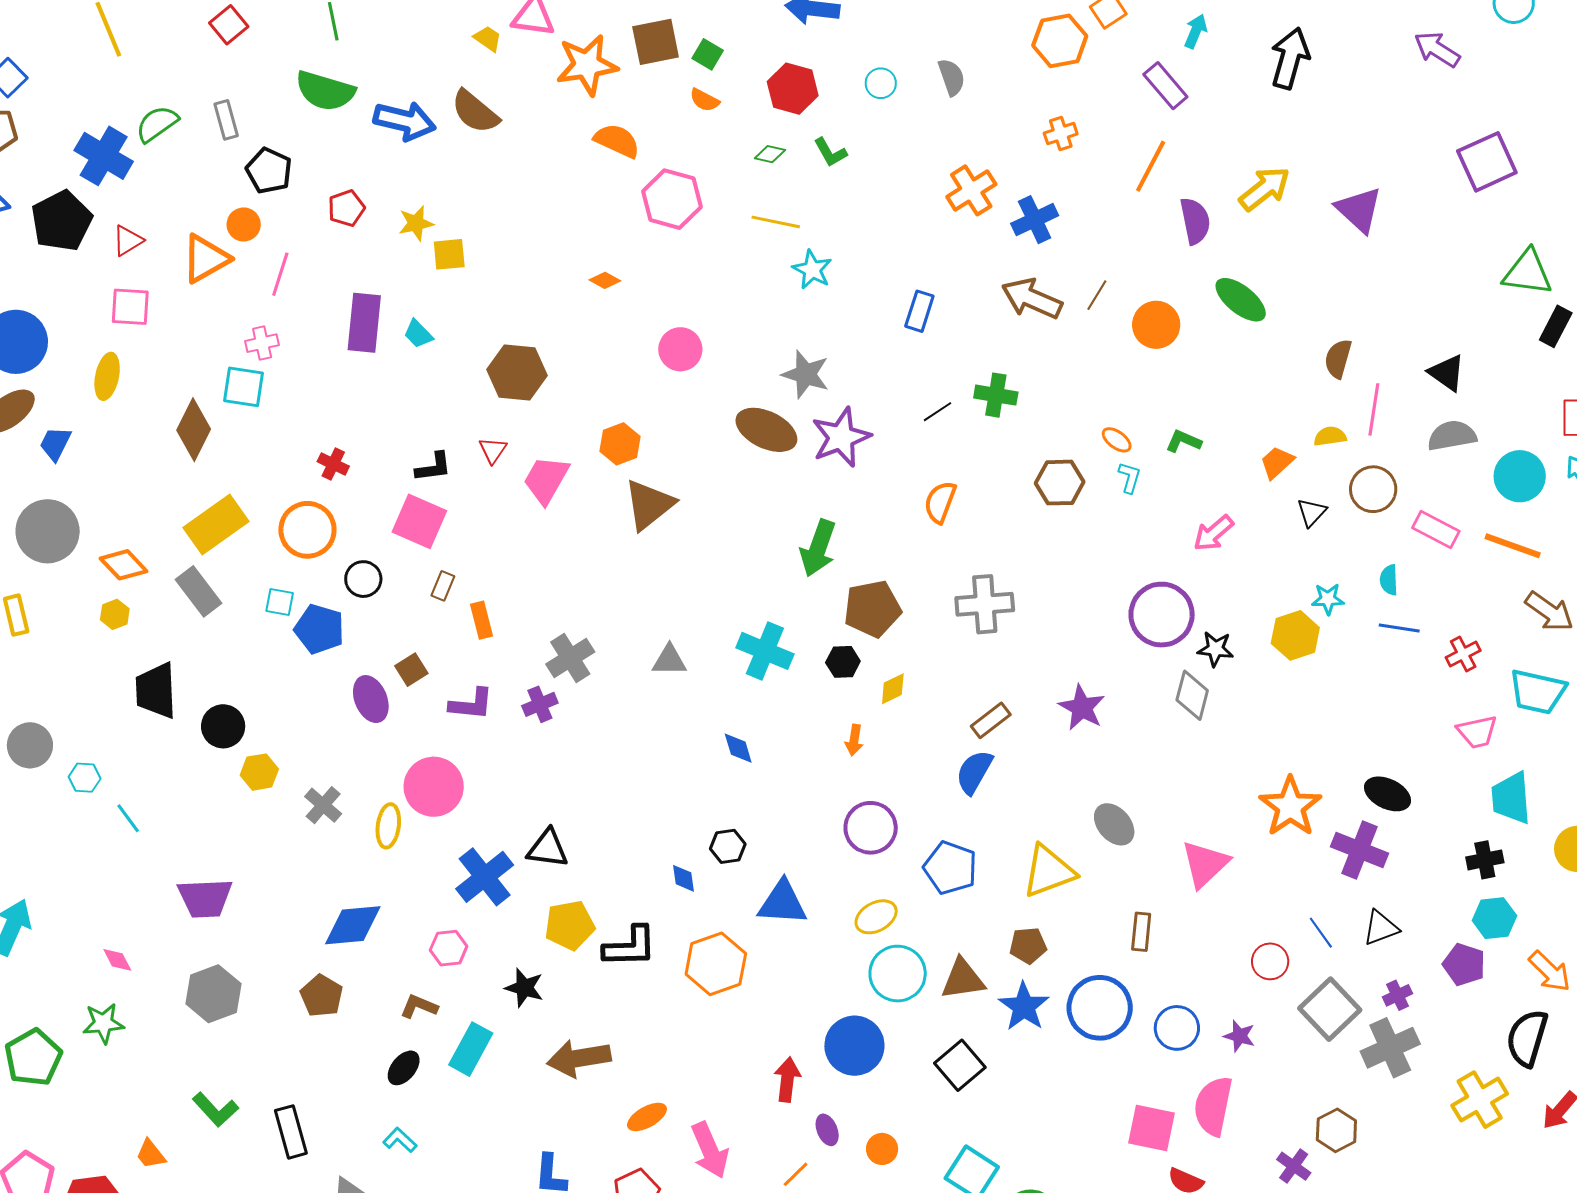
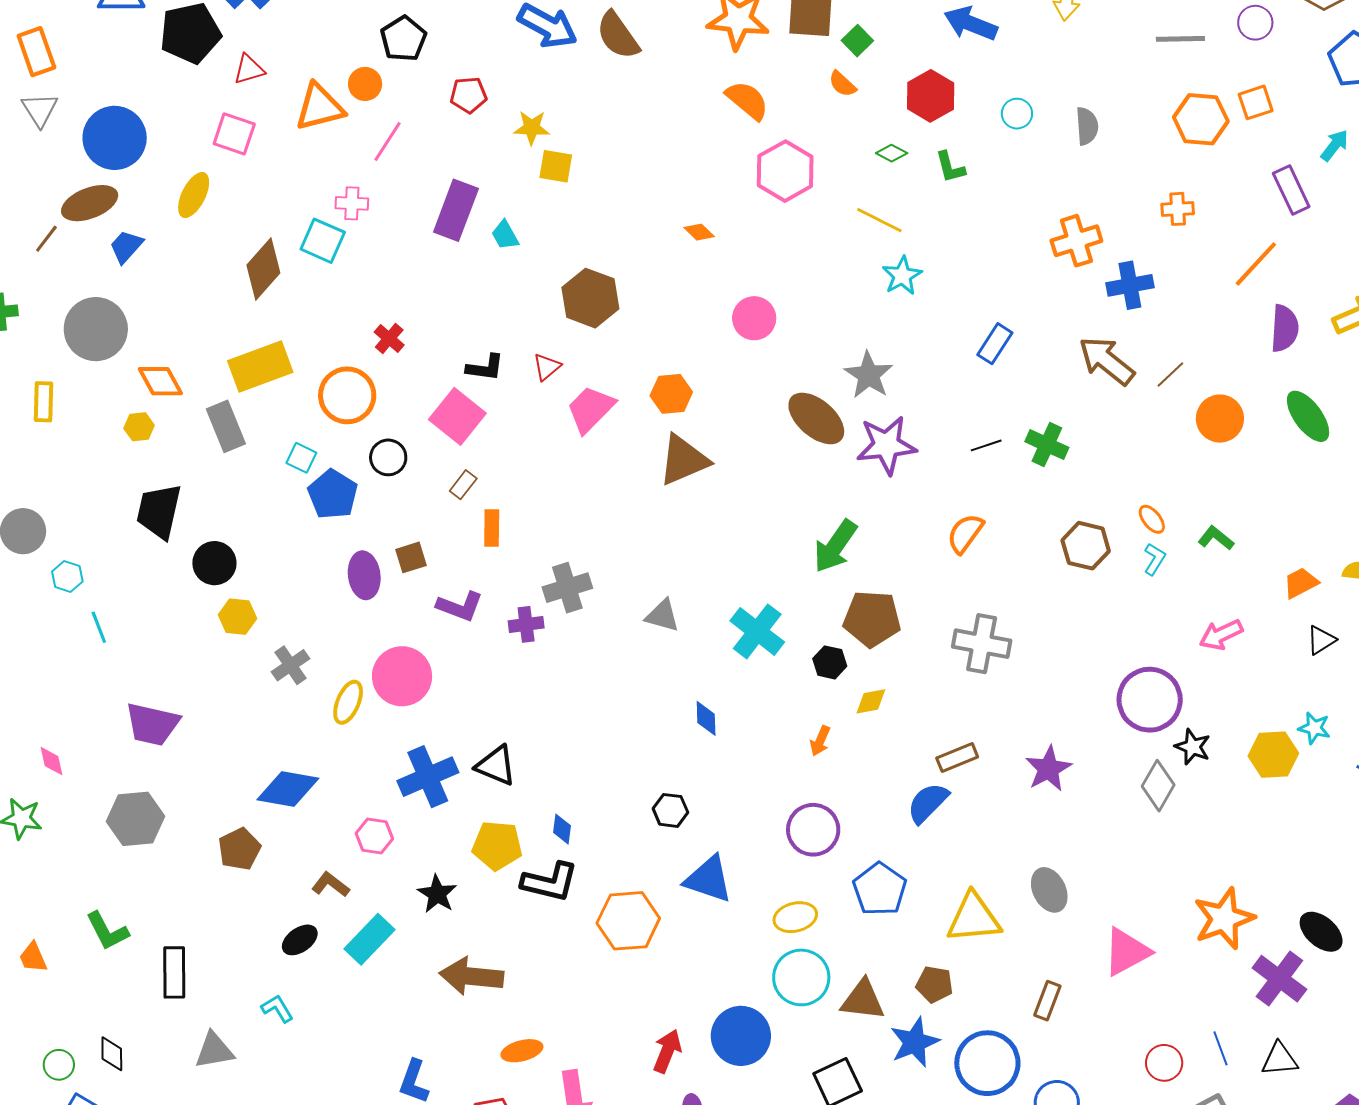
blue diamond: (684, 878) -> (562, 829), moved

